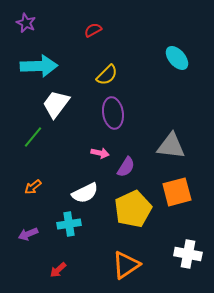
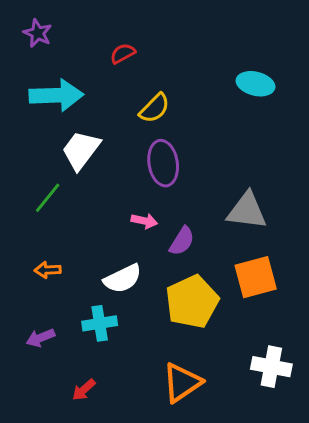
red semicircle: (93, 30) -> (123, 53), moved
cyan ellipse: (177, 58) -> (256, 84), turned -35
orange arrow: (33, 187) -> (48, 270), turned 36

